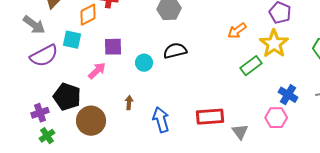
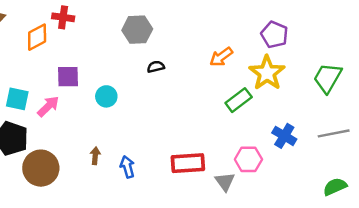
cyan square: (72, 40) -> (17, 99), moved
black semicircle: (175, 51) -> (156, 67), moved, size x0.6
brown arrow: (129, 103) -> (95, 156), moved
pink hexagon: (276, 118) -> (248, 159), moved
blue arrow: (161, 120) -> (127, 167), size x0.7

